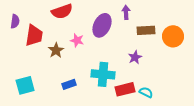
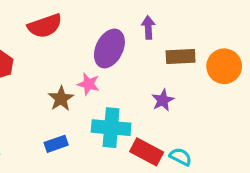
pink star: (77, 40) -> (88, 84), moved
brown star: (56, 50) -> (61, 99), moved
red rectangle: (125, 89) -> (147, 152), turned 42

